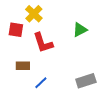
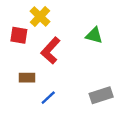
green triangle: (80, 30) -> (94, 35), turned 42
red L-shape: (43, 43) -> (51, 51), turned 60

